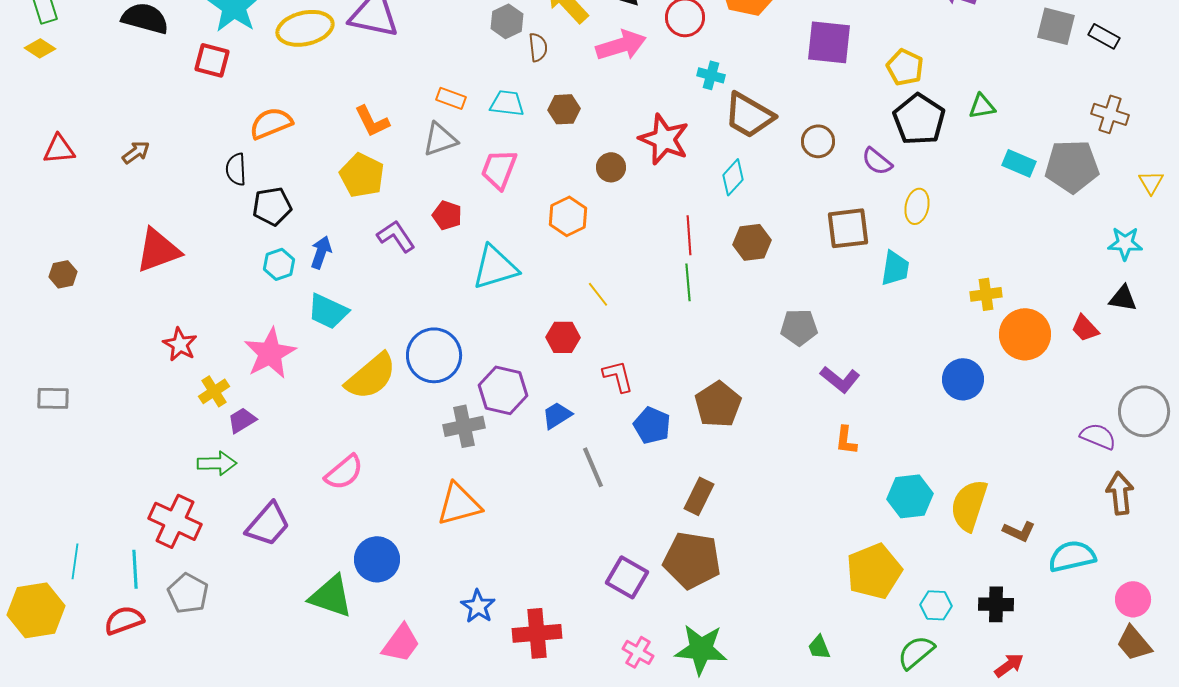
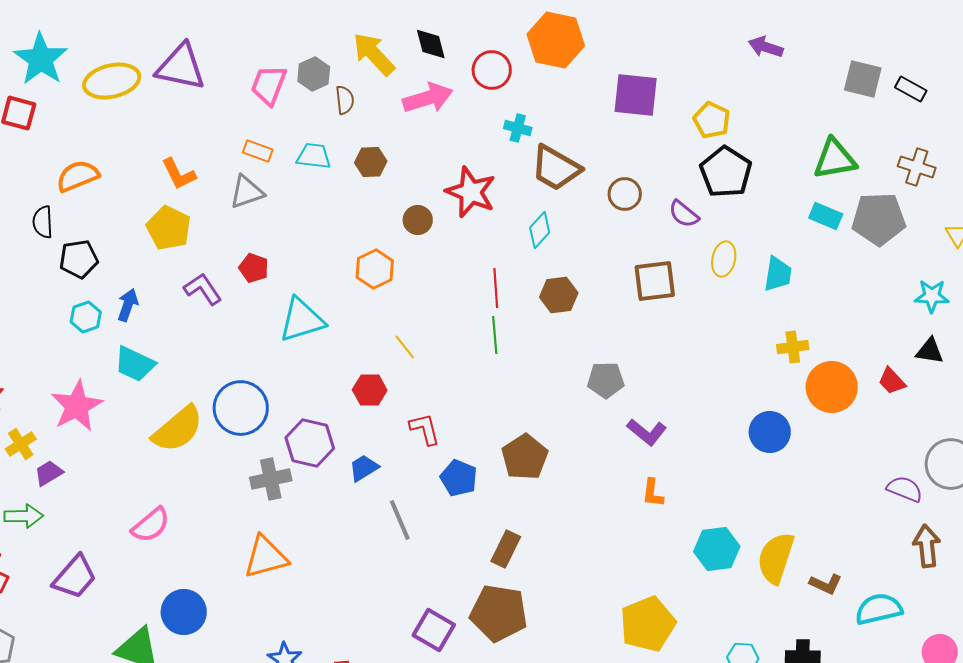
green triangle: (982, 106) -> (835, 159), moved, size x1.6
pink trapezoid: (499, 169) -> (269, 85), moved
cyan trapezoid: (895, 268) -> (778, 274), moved
yellow pentagon: (874, 571) -> (648, 624), moved

